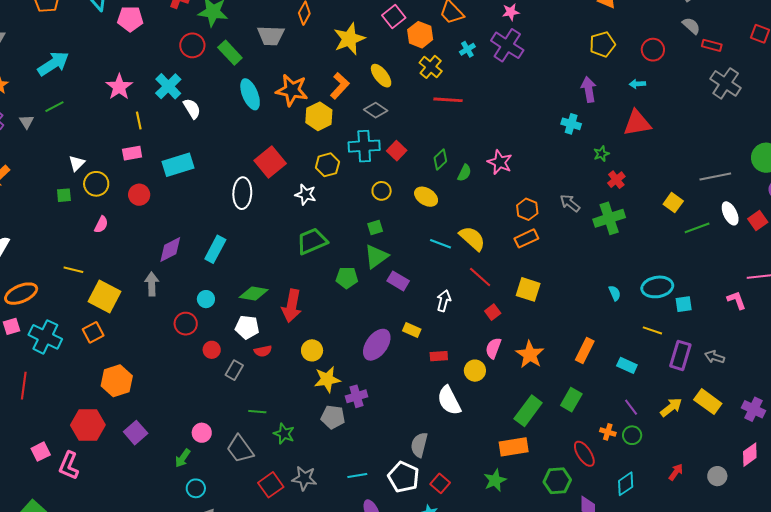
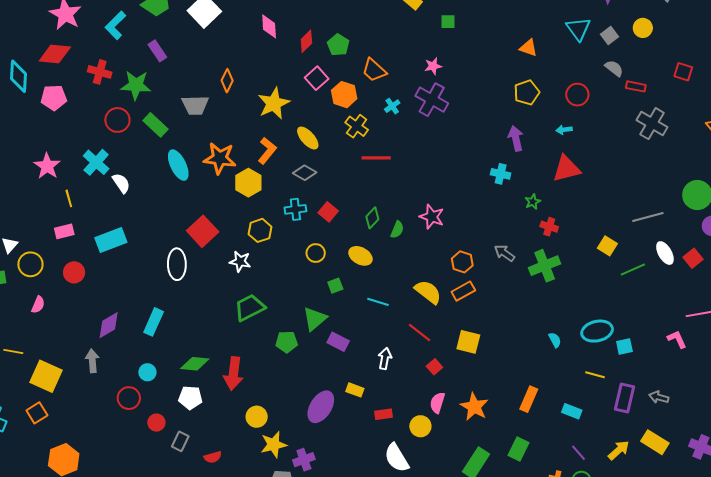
cyan cross: (364, 146) -> (295, 209), size x0.7
red cross: (616, 180) -> (549, 227), turned -30
green square: (375, 227) -> (335, 286), moved
yellow semicircle: (472, 238) -> (428, 292), moved
red semicircle: (263, 351) -> (213, 457), moved

